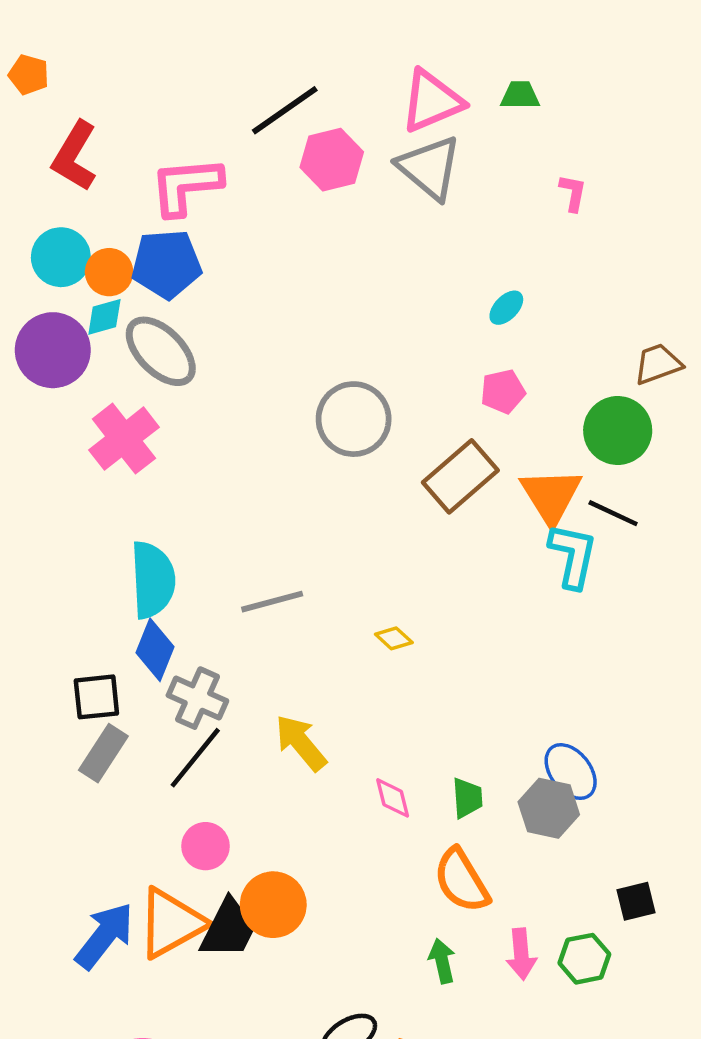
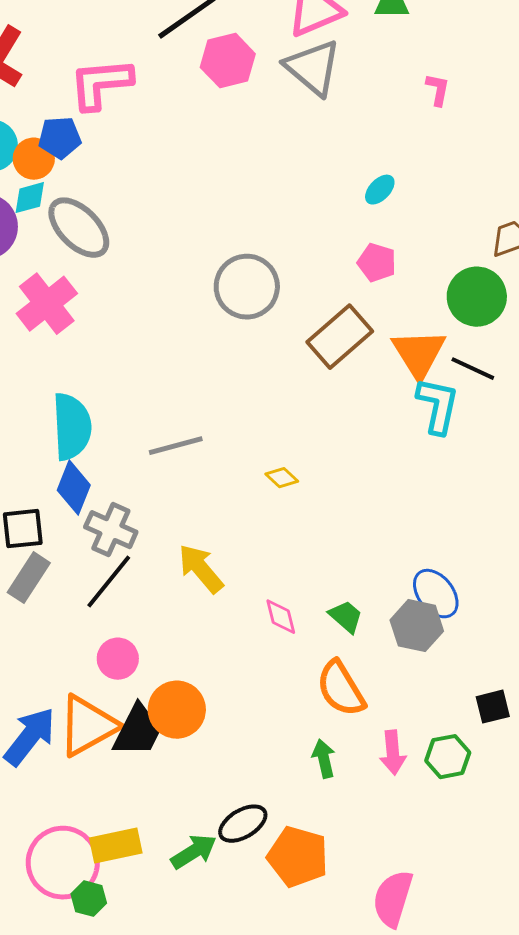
blue pentagon: (166, 264) -> (60, 138), moved, size x0.7
pink pentagon: (503, 391) -> (377, 263), turned 30
green trapezoid: (467, 798) -> (346, 617), turned -45

